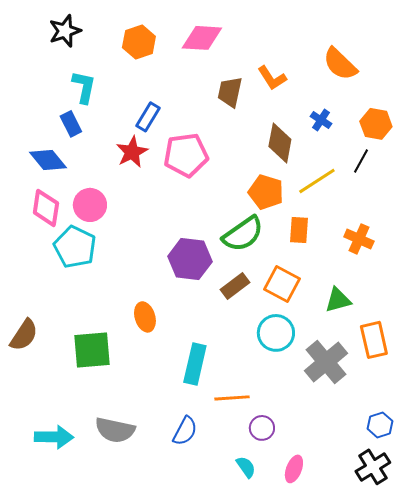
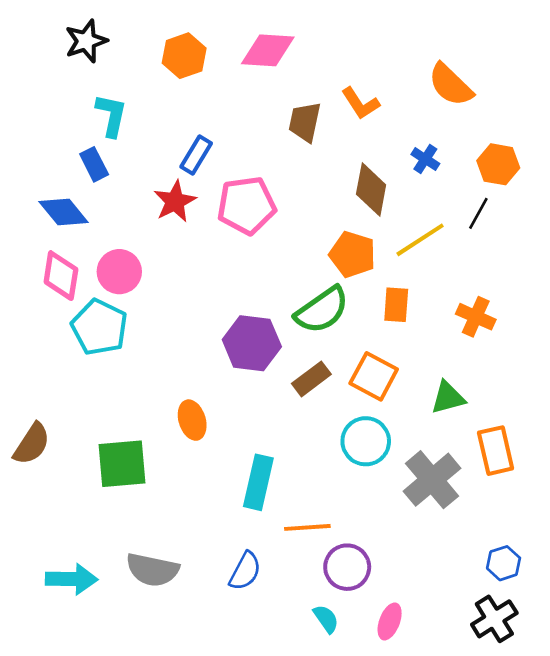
purple circle: (262, 428) -> (347, 567), size x1.4

